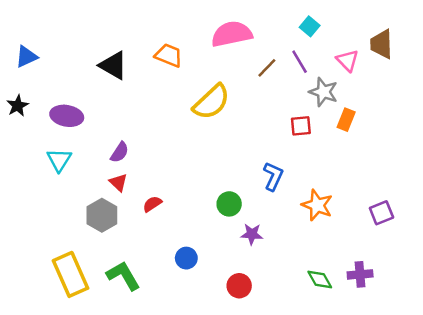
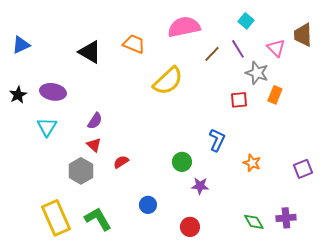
black star: (18, 106) -> (18, 95), moved
orange star: (317, 205) -> (252, 163), size x0.7

